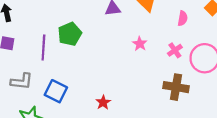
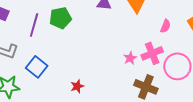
pink star: (140, 44) -> (130, 58), moved
pink cross: (175, 50) -> (152, 53), size x1.5

